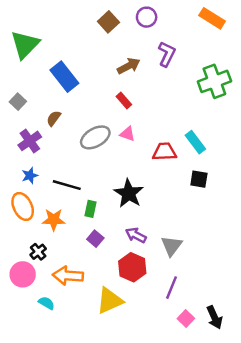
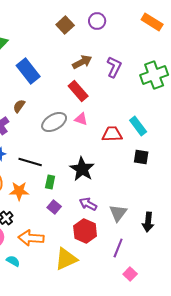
purple L-shape: (167, 54) -> (114, 67), moved
red rectangle: (124, 100) -> (78, 91), size x1.5
black arrow: (214, 317) -> (148, 222), moved, turned 30

